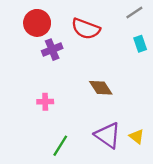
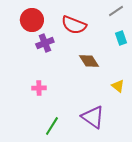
brown diamond: (101, 88) -> (89, 61), moved
yellow triangle: (137, 136) -> (118, 86), moved

